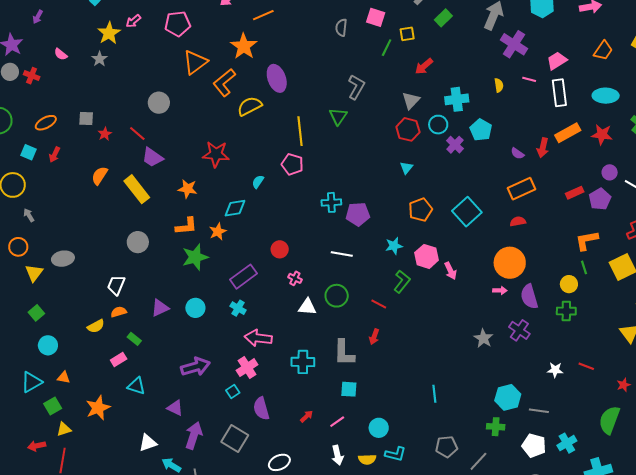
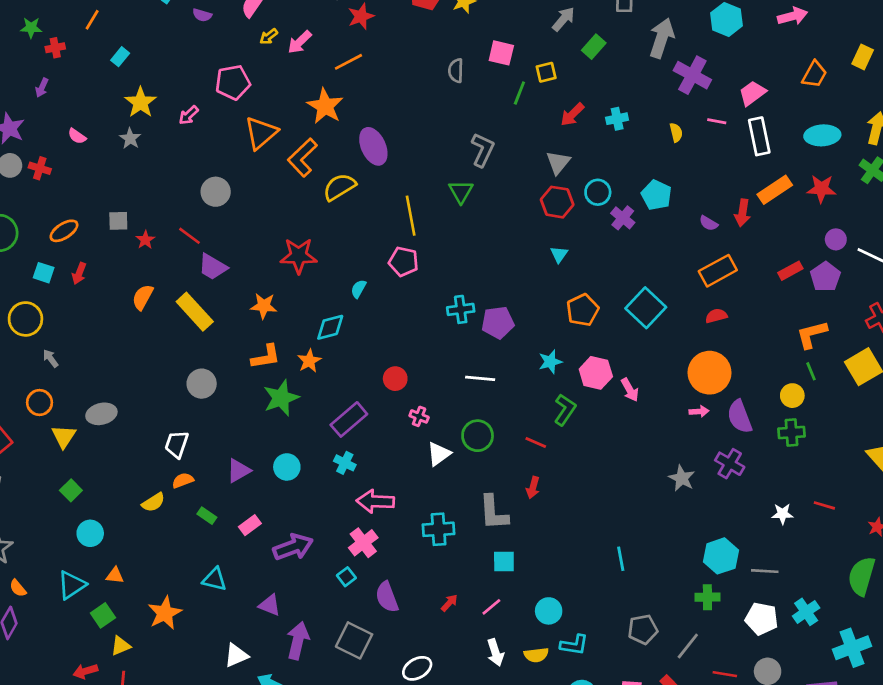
pink arrow: (133, 21) -> (189, 115), moved
cyan cross: (457, 99) -> (617, 119), moved, size x0.7
white triangle: (307, 307) -> (439, 454), turned -36
pink rectangle: (119, 360) -> (250, 525), moved

